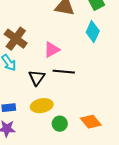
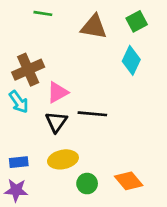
brown cross: (16, 39) -> (28, 70), turned 30
pink triangle: (52, 50) -> (58, 92), moved

